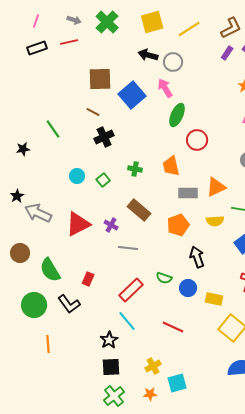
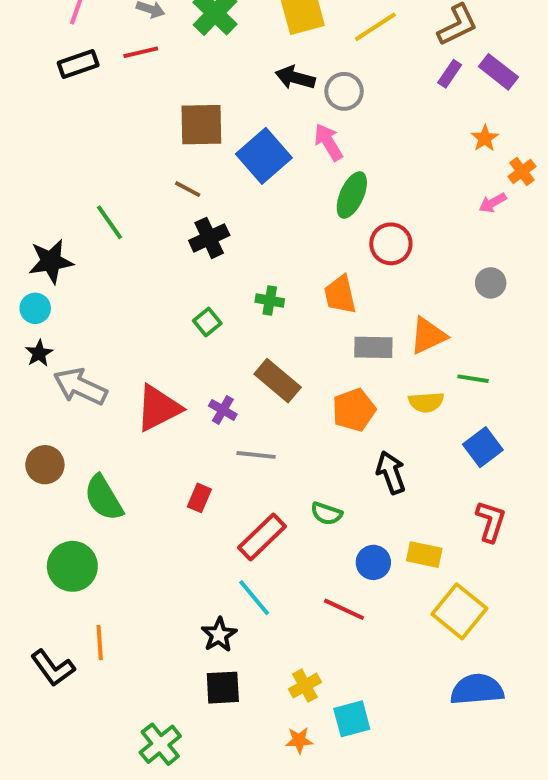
black star: (23, 149) -> (51, 261), size x1.6
cyan circle: (77, 176) -> (35, 308), moved
red rectangle: (88, 279) -> (199, 498), moved
blue circle: (188, 288) -> (373, 562), moved
black L-shape: (69, 304) -> (53, 668), moved
green cross: (114, 396) -> (160, 744), moved

